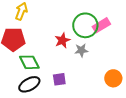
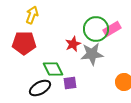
gray star: (81, 50) -> (92, 54), size x1.6
green diamond: (29, 62) -> (53, 69), moved

